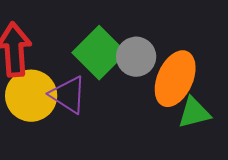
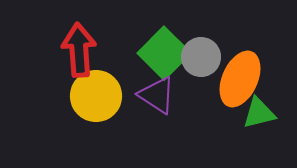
purple triangle: (68, 95) -> (157, 95), moved

